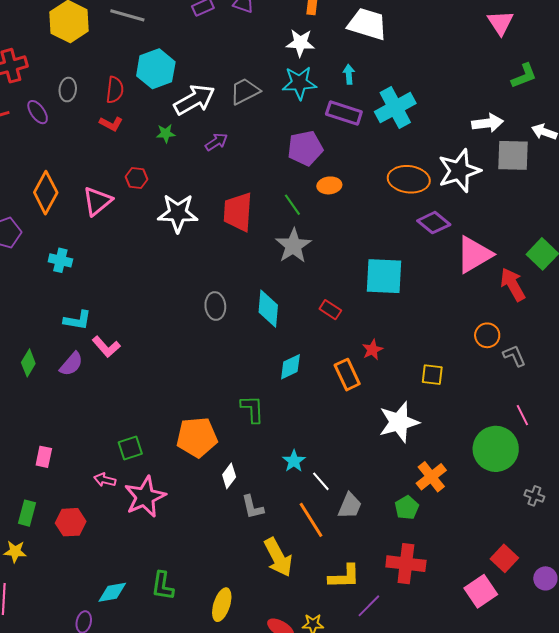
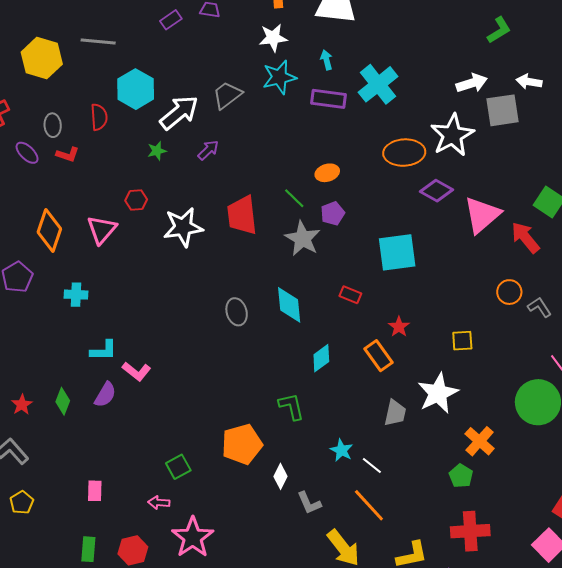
red L-shape: (111, 124) -> (68, 154), moved
purple pentagon: (305, 148) -> (333, 213), moved, size x0.7
pink star: (145, 497) -> (193, 537), moved
gray trapezoid: (350, 506) -> (395, 413), moved

